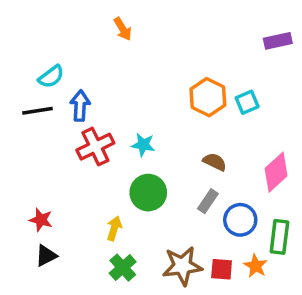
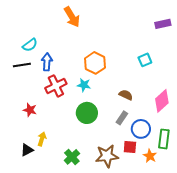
orange arrow: (123, 29) -> (72, 17), size x1.5
orange hexagon: (208, 97) -> (95, 63), moved
red star: (41, 220) -> (30, 110), moved
yellow arrow: (114, 228) -> (42, 139), moved
red square: (222, 269) -> (130, 147), moved

